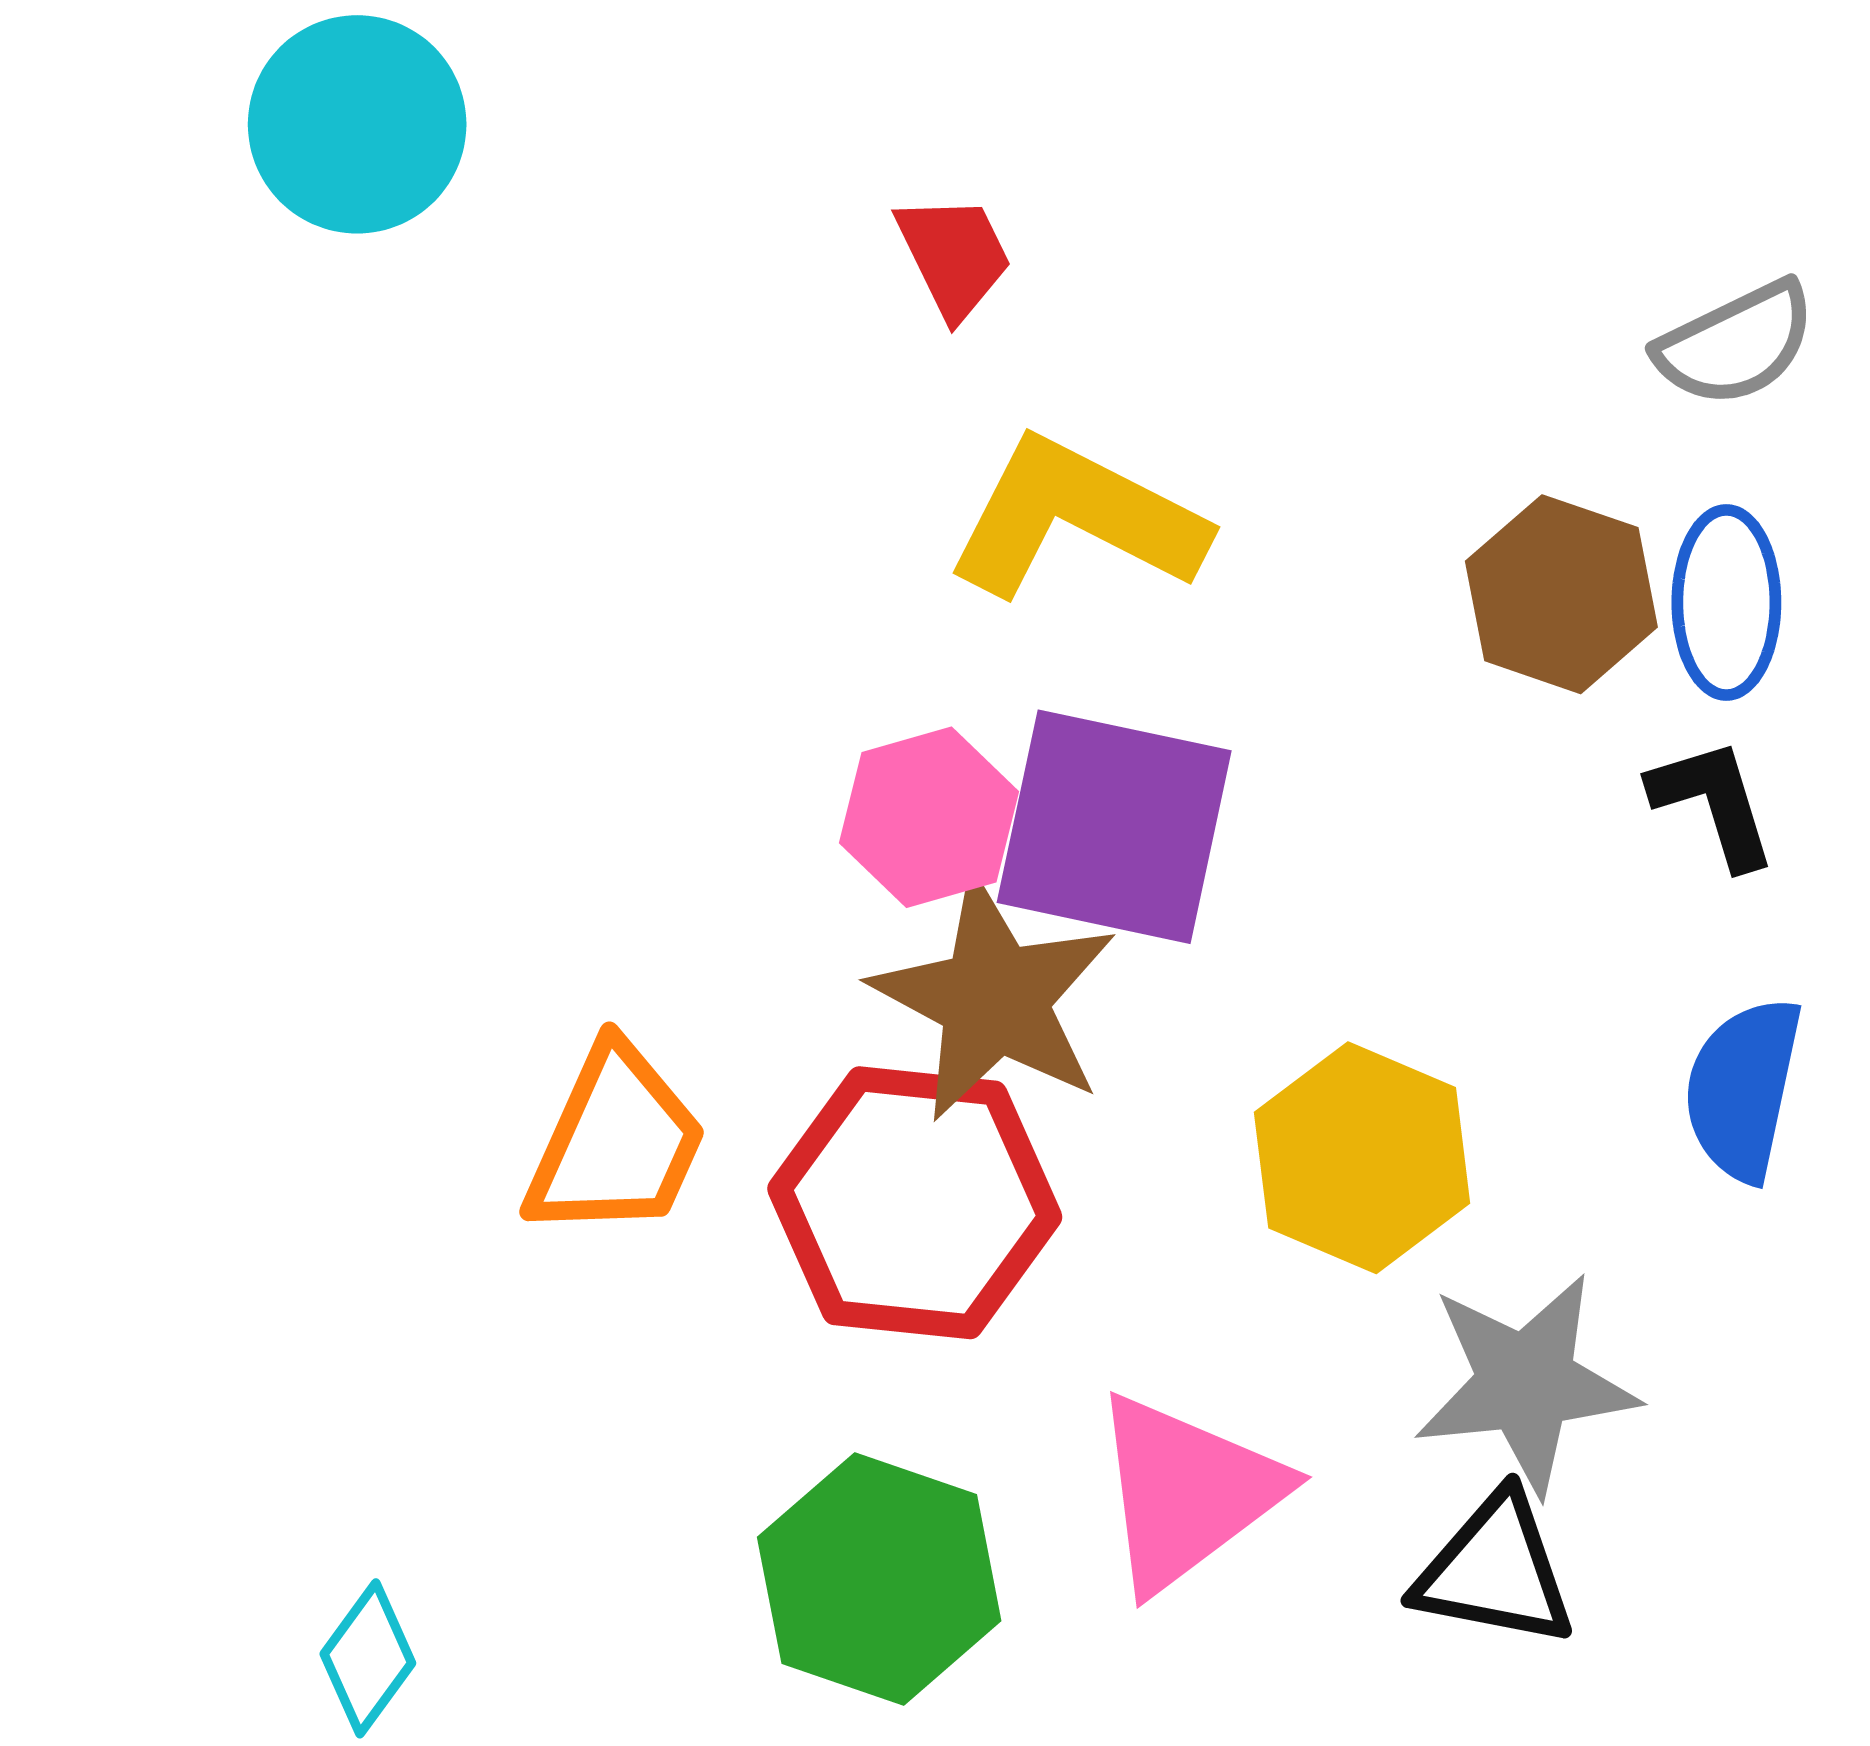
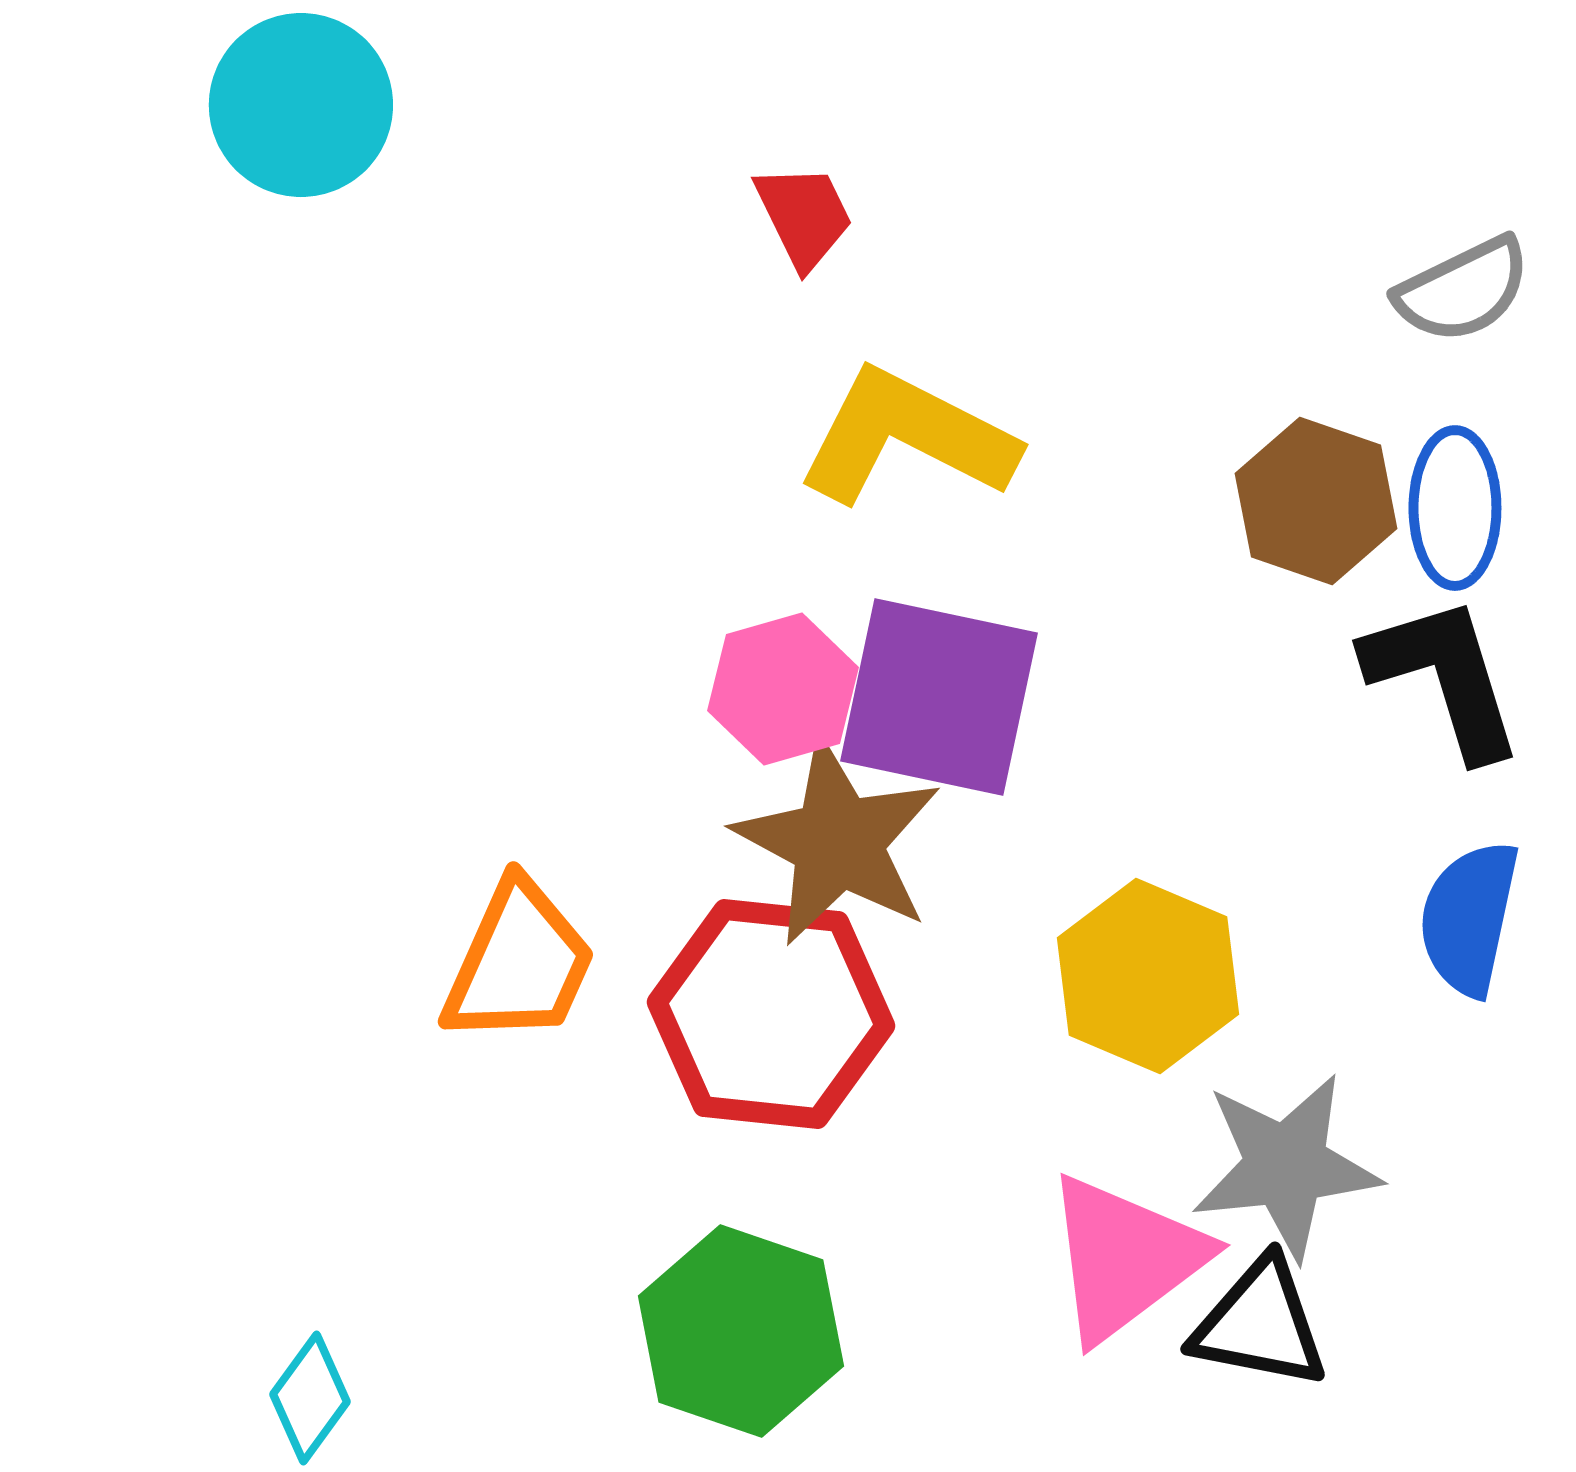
black L-shape: (1713, 803) -> (1444, 677), size x1.5
pink triangle: (1187, 1492) -> (1125, 1258), moved

